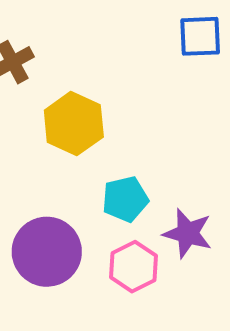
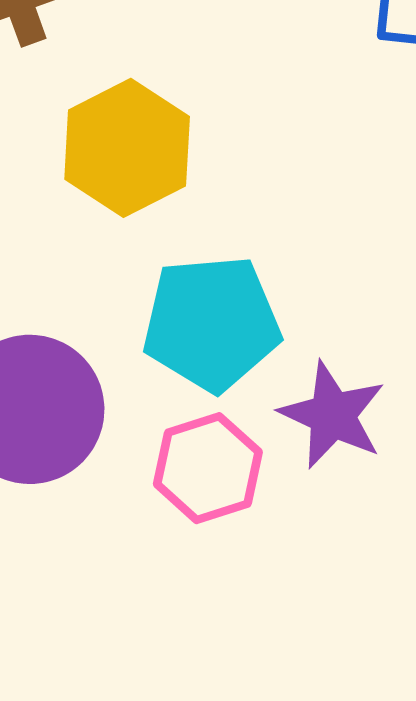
cyan pentagon: (125, 199) -> (211, 323), size x1.4

